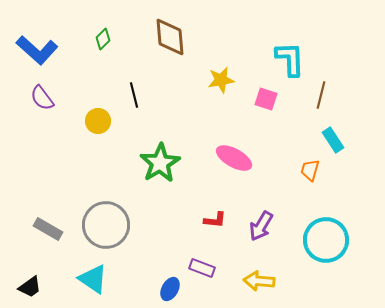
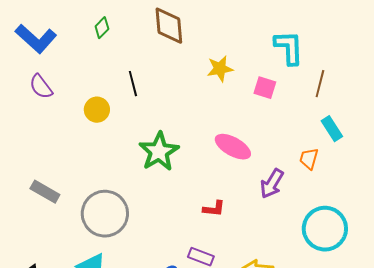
purple arrow: (261, 226) -> (272, 184), moved
gray rectangle: (48, 229) -> (45, 192), moved

